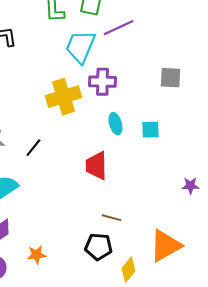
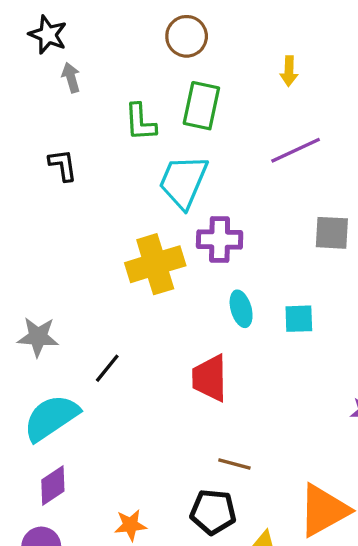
purple line: (118, 28) -> (296, 150), moved
black line: (33, 148) -> (107, 368), moved
orange star: (36, 255) -> (130, 525), moved

